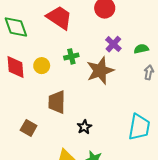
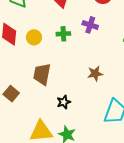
purple cross: (113, 44) -> (90, 25), moved, turned -35
brown star: (100, 71) -> (95, 74), moved, size x0.6

